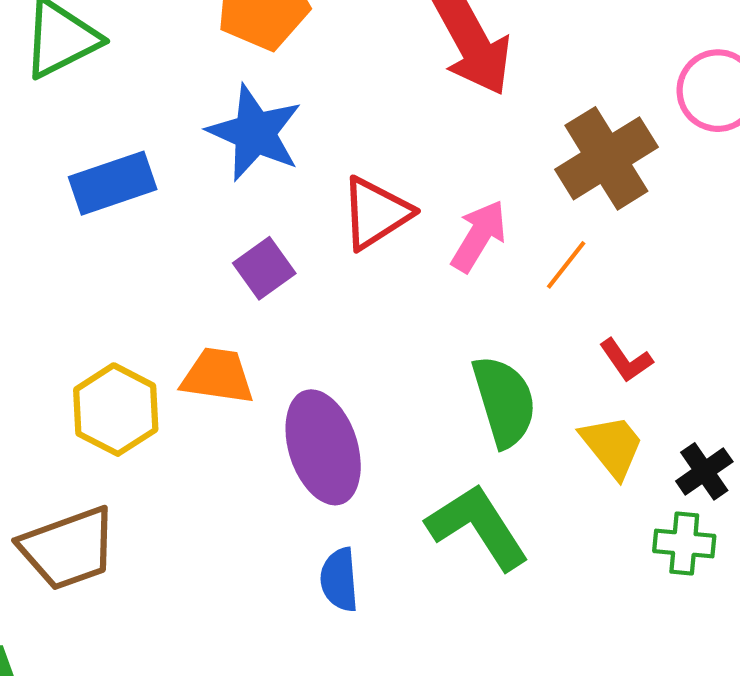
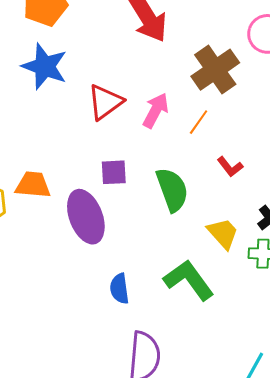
purple square: (264, 268) -> (114, 172), moved, turned 36
yellow trapezoid: (612, 446) -> (223, 233), moved
green L-shape: (478, 527) -> (189, 280), moved
blue semicircle: (339, 580) -> (119, 289), moved

